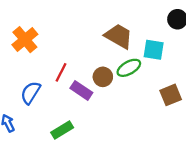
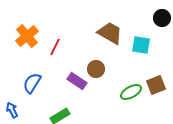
green ellipse: (129, 68) -> (131, 92), moved
red line: (61, 72) -> (55, 47), moved

